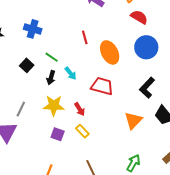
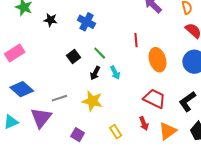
red trapezoid: (102, 86) -> (154, 99), moved
gray line: (21, 109) -> (59, 98), turned 35
red arrow: (80, 109) -> (144, 123), moved
purple square: (58, 134) -> (78, 135), moved

